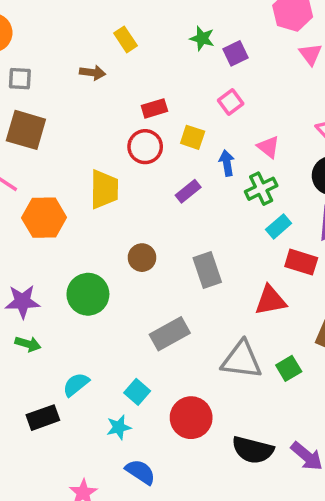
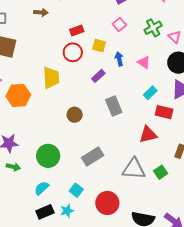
pink triangle: (268, 147) -> (144, 62), moved
green cross: (261, 189) -> (153, 28), moved
gray rectangle: (207, 270) -> (114, 106), moved
green circle: (88, 294) -> (48, 156), moved
black rectangle: (43, 418) -> (45, 212), moved

